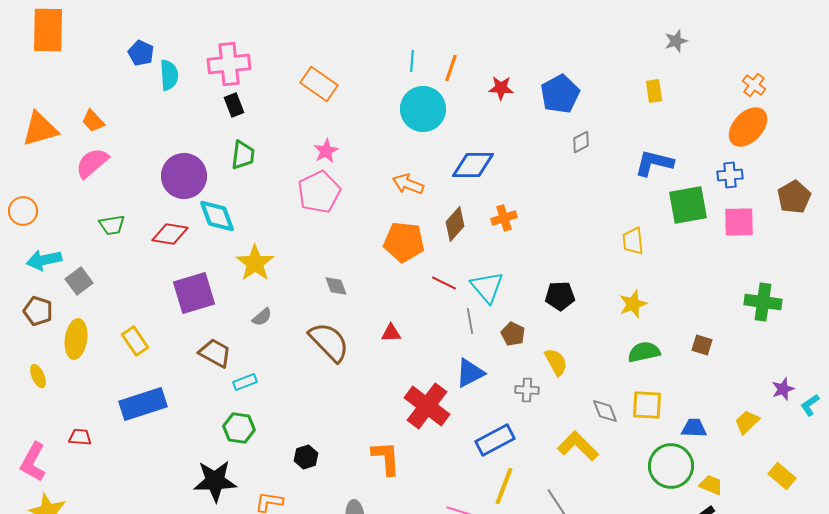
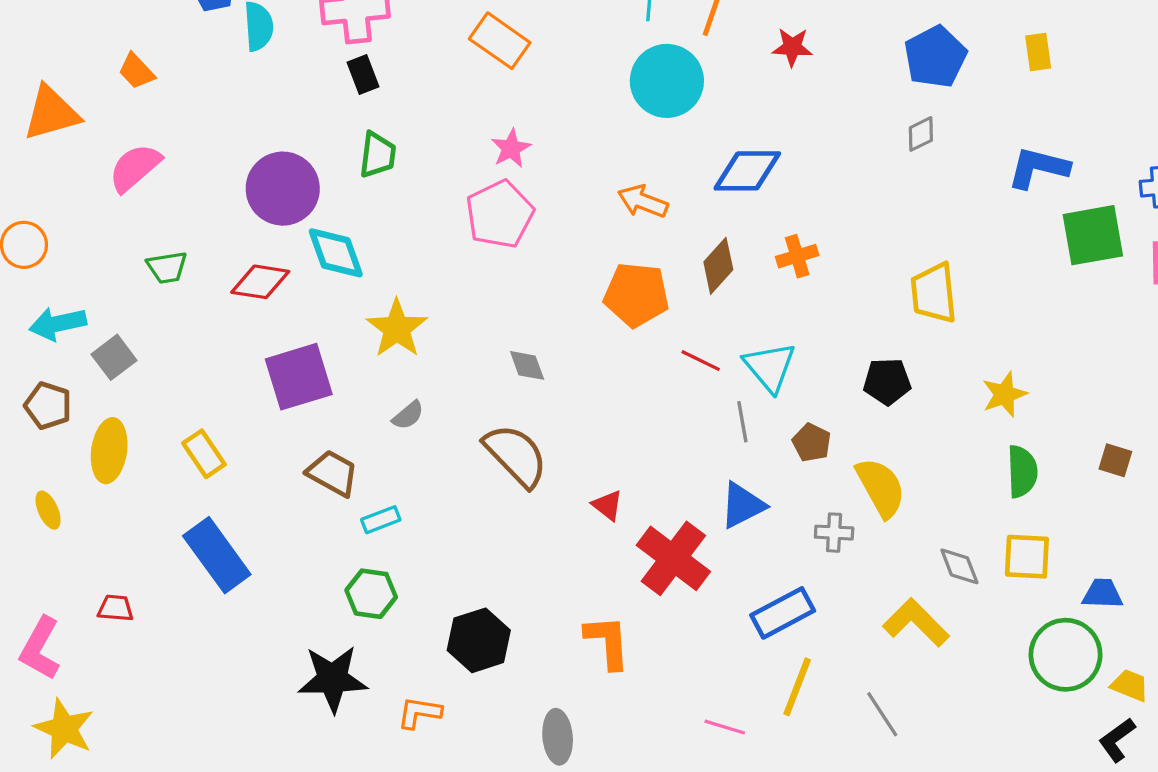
blue pentagon: (560, 94) -> (935, 57), moved
orange trapezoid: (93, 121) -> (136, 71), moved
yellow trapezoid: (633, 241) -> (934, 293), moved, size x1.4
red triangle: (391, 333) -> (607, 505), moved, turned 40
green semicircle: (644, 352) -> (1022, 471), turned 100
yellow semicircle: (556, 362) -> (881, 488), size x1.4
blue rectangle: (143, 404) -> (217, 555), turned 72
black hexagon: (306, 457) -> (479, 640), size x1.6

